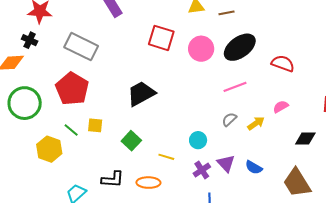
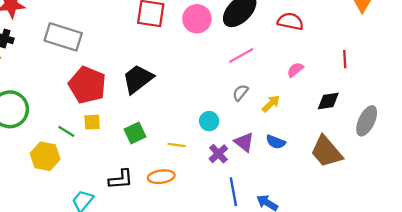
red pentagon: (72, 89) -> (87, 85), moved
yellow arrow: (256, 123) -> (271, 104), moved
green square: (131, 141) -> (135, 133), turned 30

